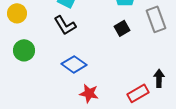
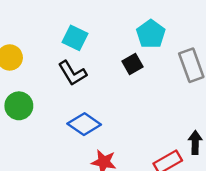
black square: (122, 28) -> (133, 64), moved

